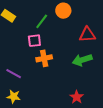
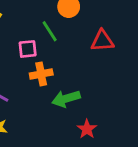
green line: (42, 21) -> (50, 31), moved, turned -70
green arrow: (82, 60) -> (66, 99), moved

